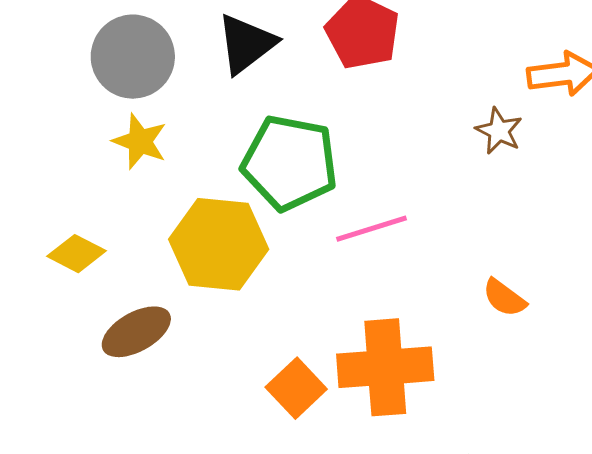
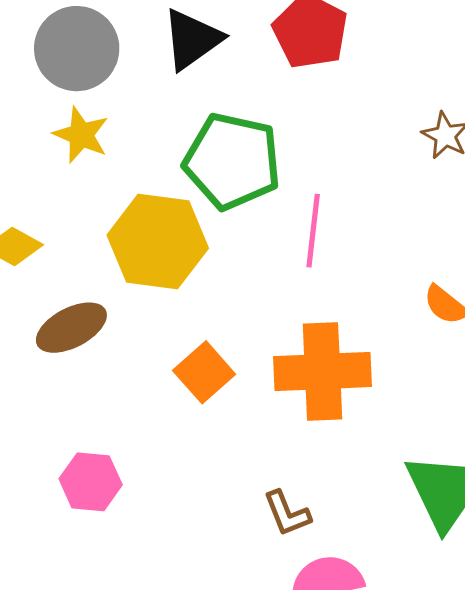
pink line: (372, 229) -> (313, 231), turned -68
orange square: (296, 388) -> (204, 372), moved

